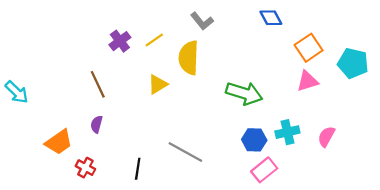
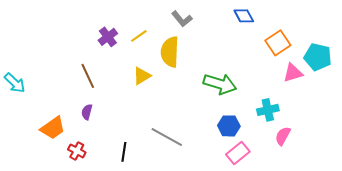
pink triangle: (307, 81) -> (293, 73), moved
cyan cross: (287, 132) -> (268, 110), moved
pink semicircle: (326, 137) -> (283, 136), moved

